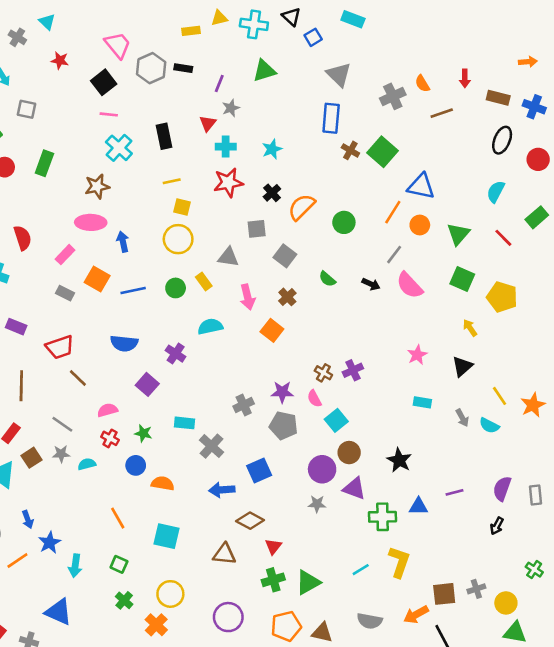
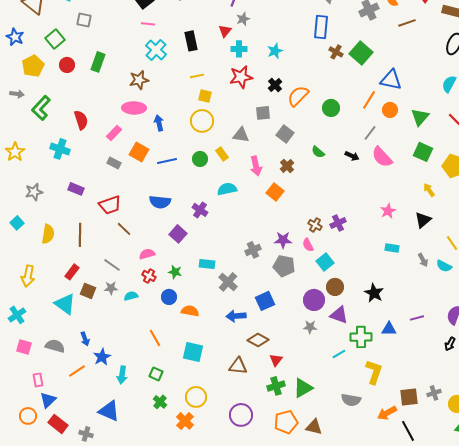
brown square: (32, 458) -> (88, 291), turned -35
cyan line: (361, 570) -> (339, 354), moved
gray semicircle: (370, 621) -> (351, 400), moved

